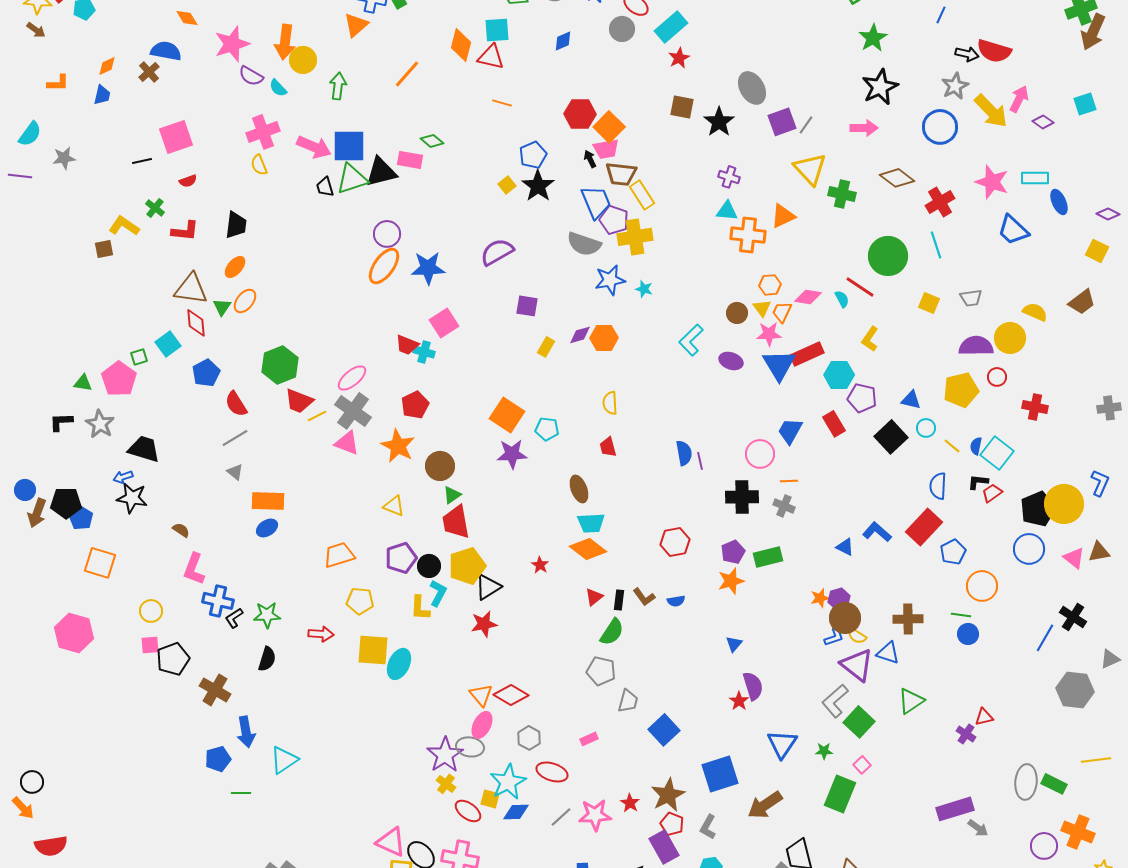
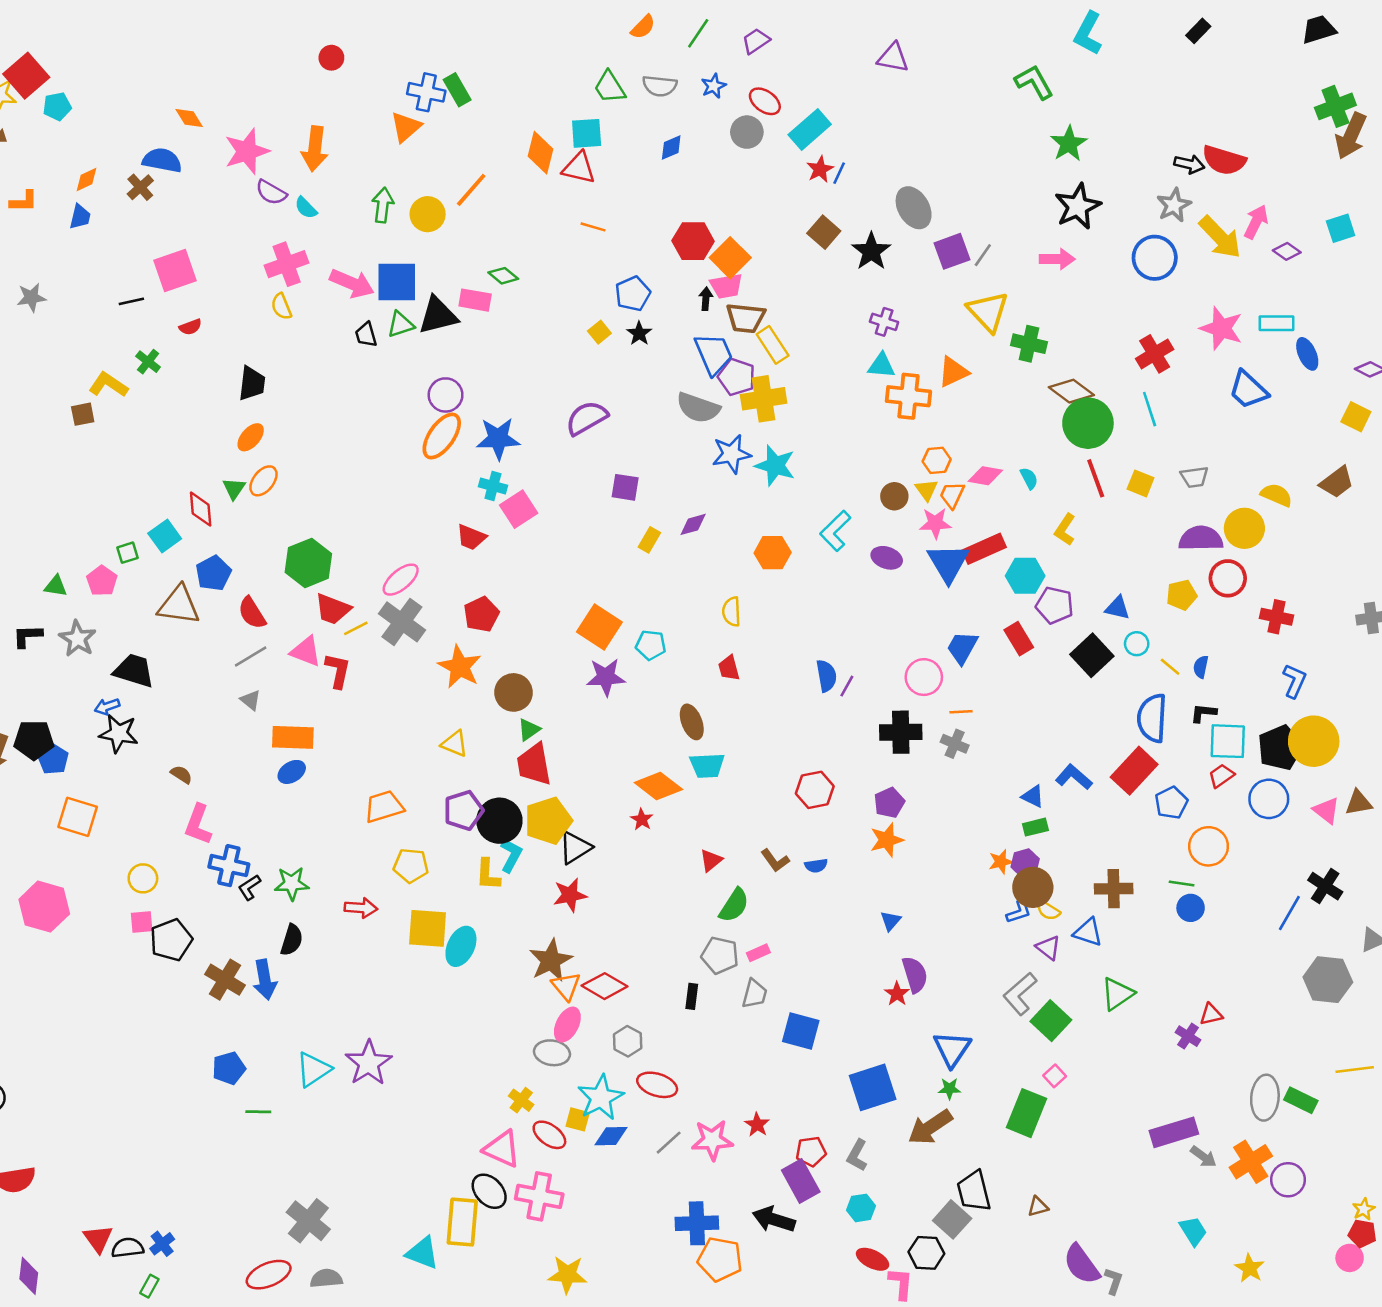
blue line: (941, 15) -> (839, 173), moved
yellow circle: (303, 60) -> (428, 214), moved
brown square: (682, 107) -> (824, 232), turned 30
black arrow: (590, 159) -> (706, 299), turned 30
brown diamond: (897, 178) -> (1071, 391), moved
green triangle: (352, 179) -> (401, 324), size x0.7
black star: (538, 186) -> (639, 333), size x0.6
red L-shape: (185, 231) -> (338, 671), moved, turned -84
red line: (860, 287) -> (1096, 478), moved, turned 36
brown triangle: (191, 289) -> (179, 605), moved
cyan star: (644, 289) -> (775, 465), size x1.8
orange hexagon: (604, 338) -> (773, 553), moved
cyan cross: (424, 352) -> (493, 486), moved
red circle: (997, 377) -> (1228, 578), size x1.5
pink pentagon: (119, 379) -> (102, 581), size x0.7
yellow pentagon: (961, 390) -> (1182, 595), size x0.7
pink triangle: (347, 443) -> (306, 651), moved
cyan square: (997, 453) -> (1228, 741), moved, turned -36
purple line: (700, 461) -> (847, 686), turned 42
blue L-shape: (1100, 483) -> (1294, 681), moved
blue semicircle: (938, 486) -> (1152, 718), size x1.4
red trapezoid: (992, 493) -> (1221, 776), moved
orange diamond: (588, 549) -> (658, 786), moved
green rectangle: (768, 557) -> (1035, 827), moved, size x0.7
black circle: (429, 566) -> (499, 821), size x1.5
black rectangle: (619, 600) -> (692, 996), moved
purple triangle: (857, 665) -> (1048, 948), size x0.6
blue square: (664, 730) -> (801, 1031), turned -32
blue arrow: (246, 732) -> (265, 980), moved
pink rectangle: (589, 739) -> (758, 953), moved
green star: (824, 751) -> (949, 1089), moved
purple star: (445, 755) -> (369, 1063), moved
brown star: (668, 795) -> (551, 960), moved
red pentagon: (672, 824) -> (811, 1152), turned -30
orange cross: (1078, 832) -> (1251, 1162), moved, turned 36
pink triangle: (391, 842) -> (502, 1149), moved

